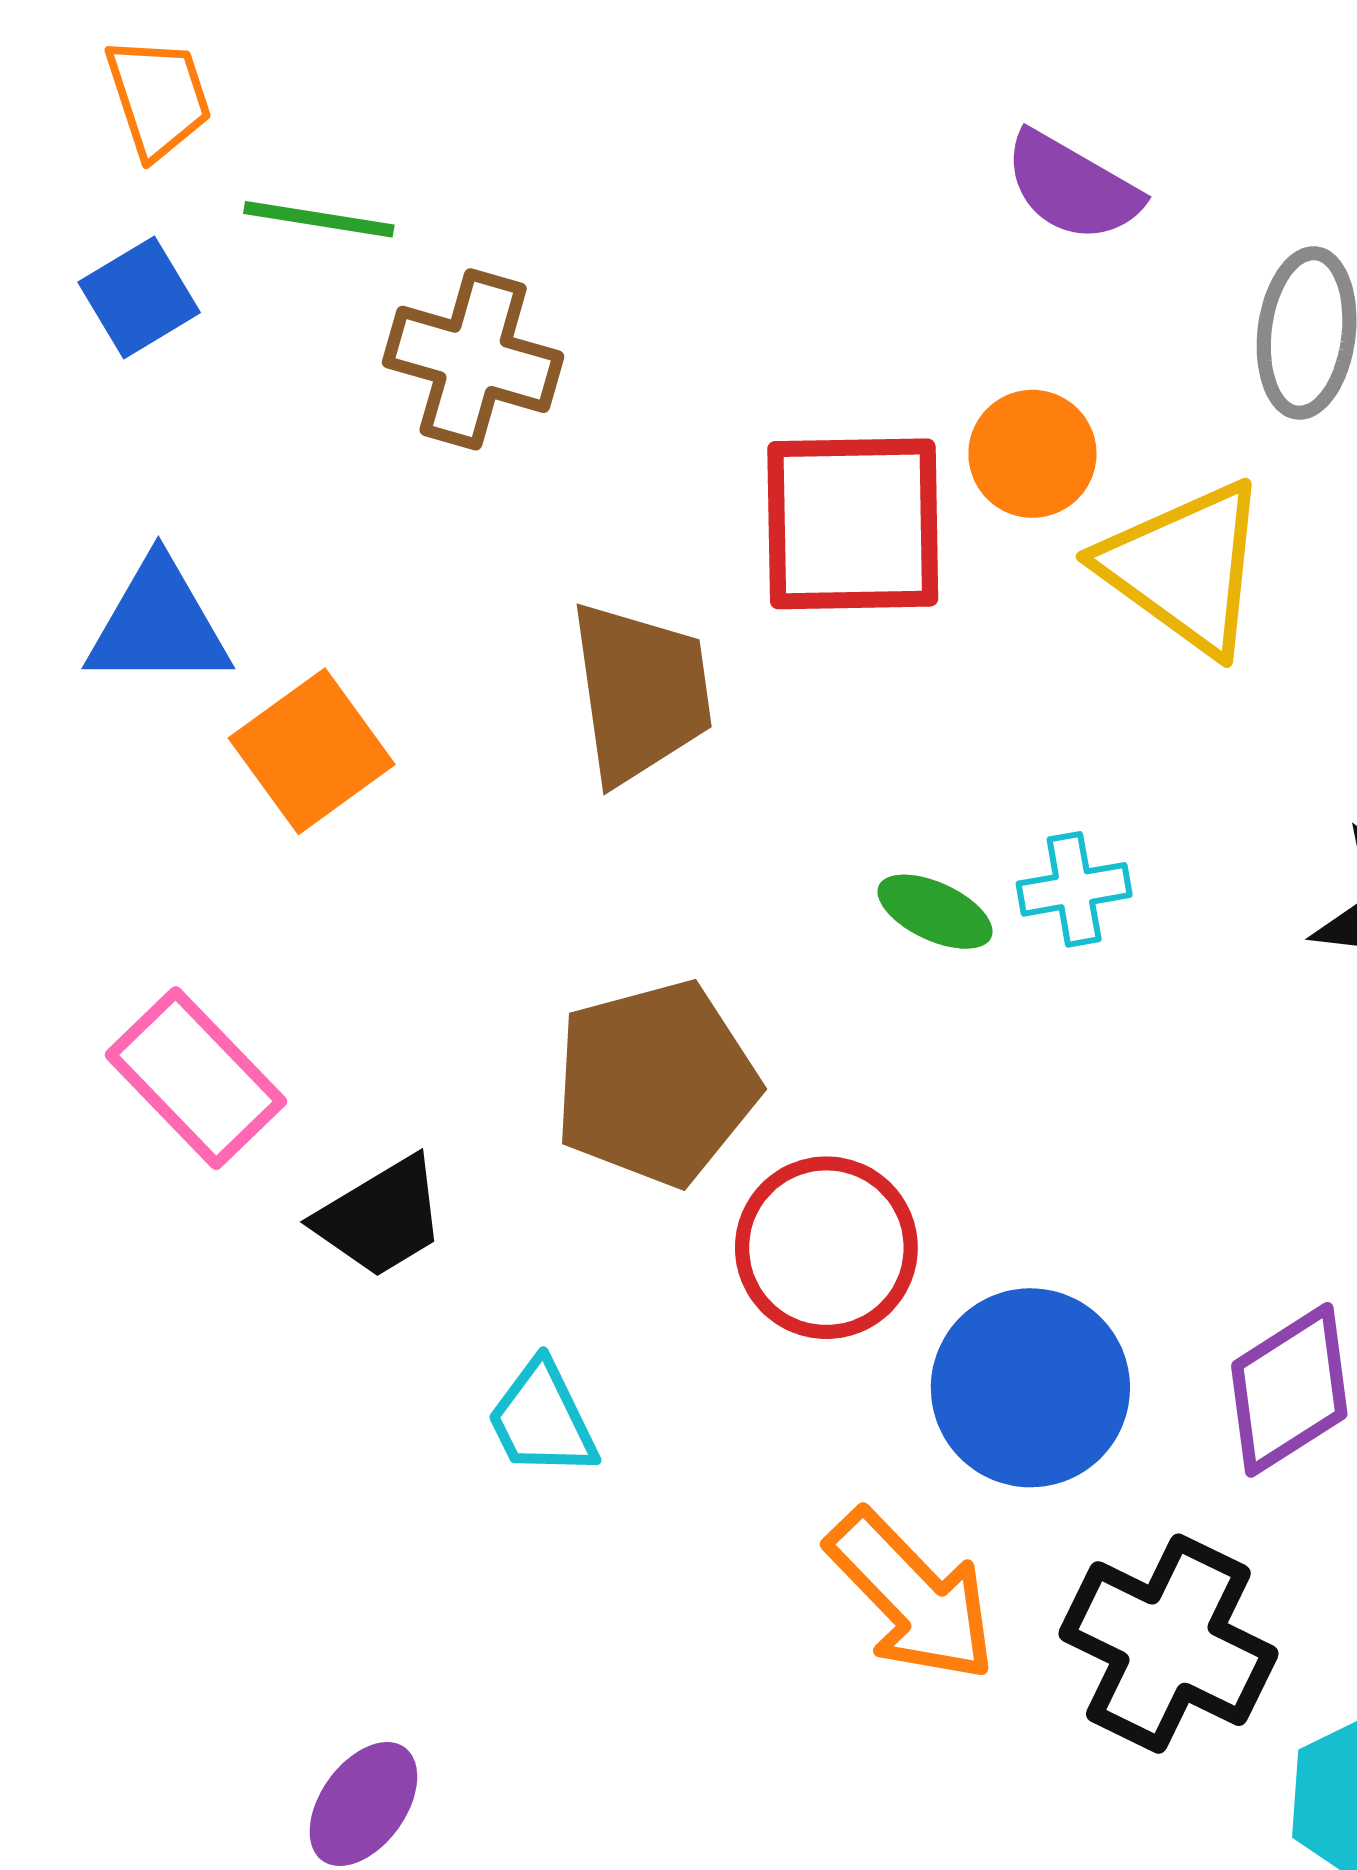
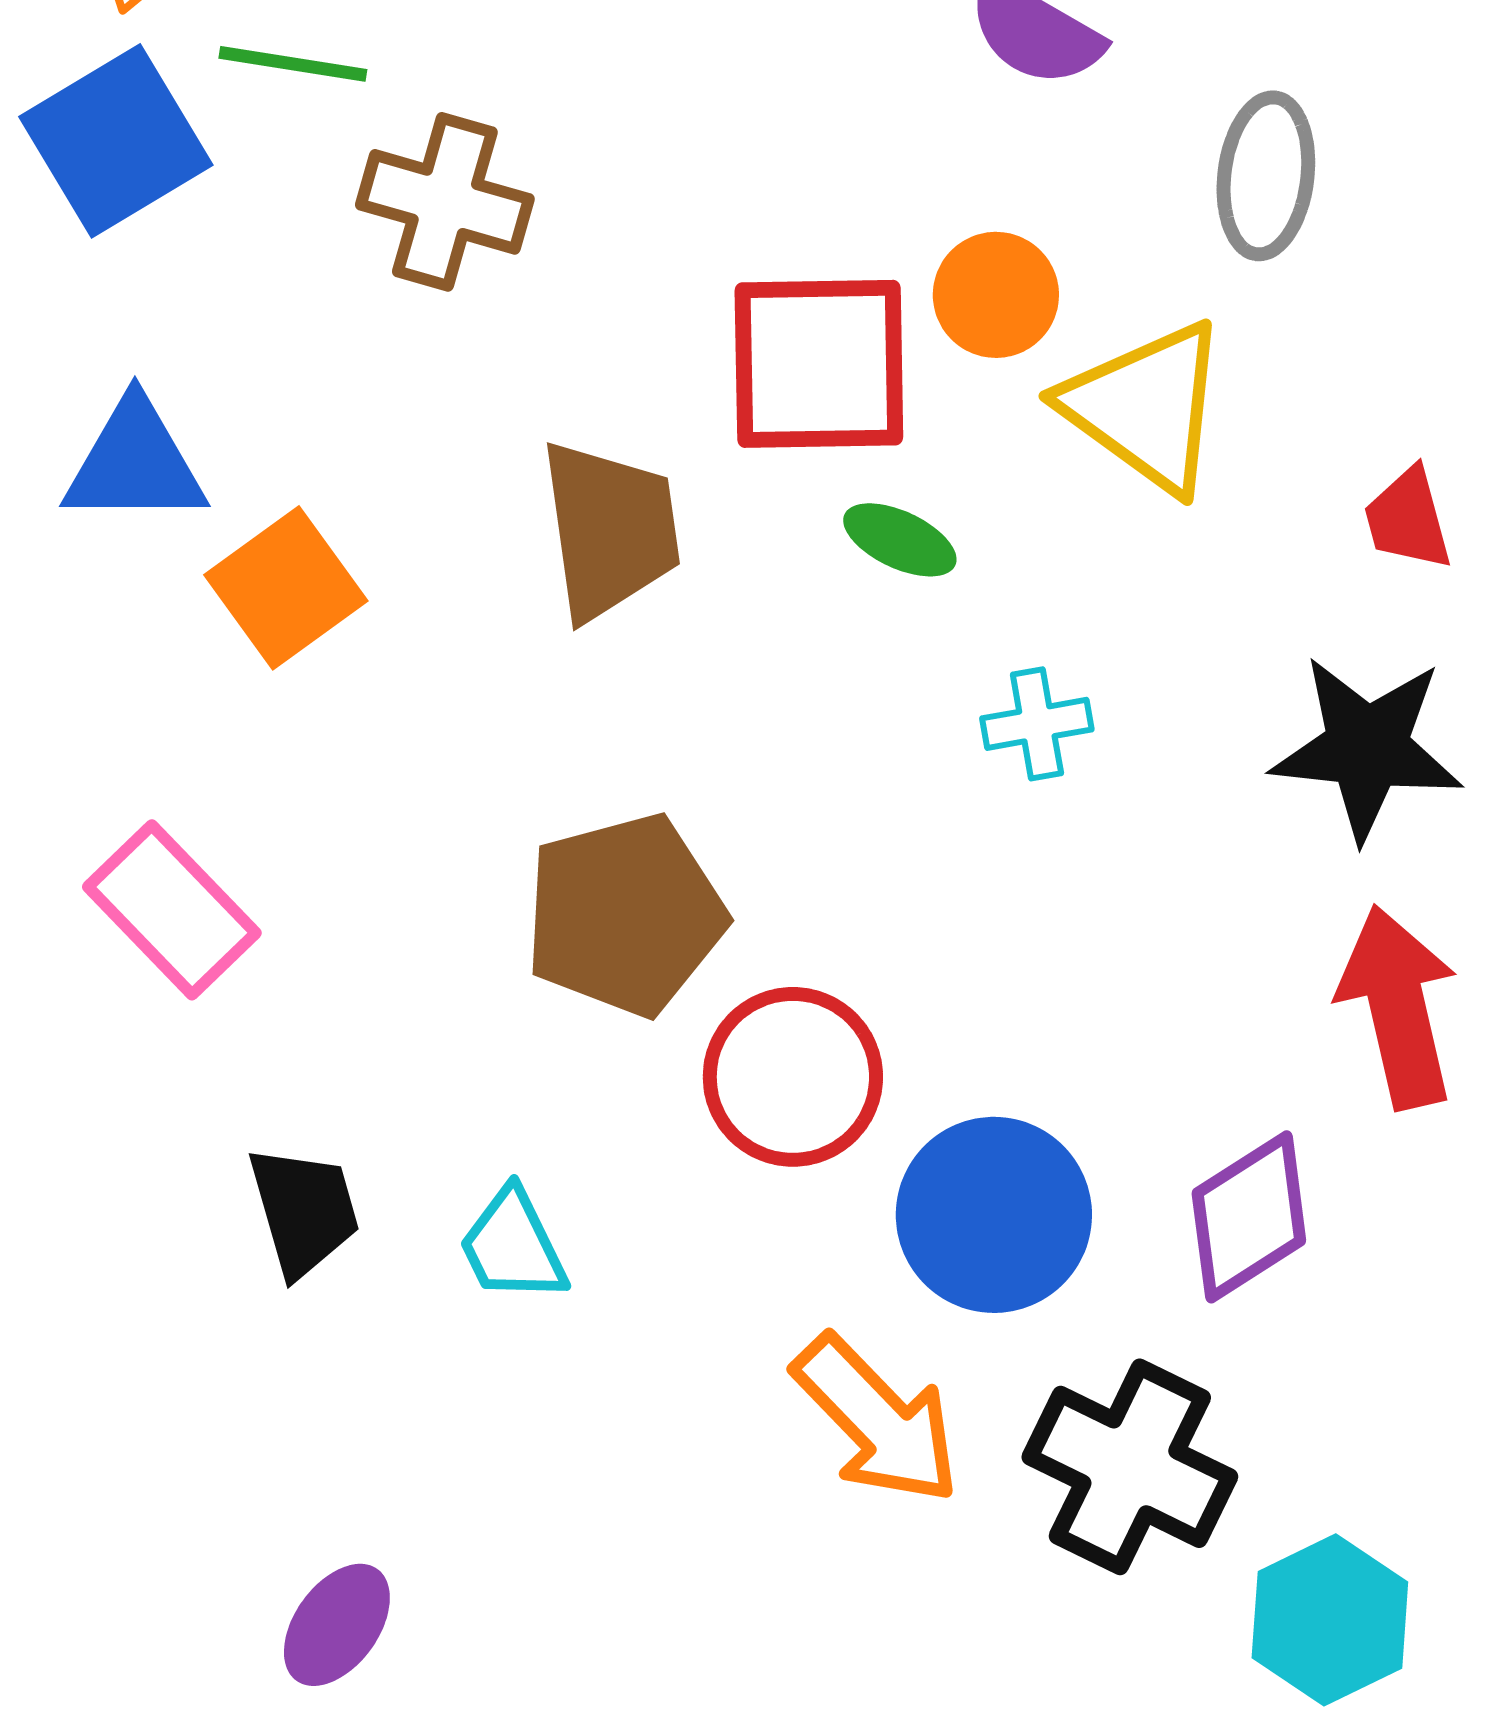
blue square: (139, 297) -> (116, 141), size x1.6
green ellipse: (935, 912) -> (900, 540), moved
black trapezoid: (381, 1217) -> (304, 1211), moved, turned -75

